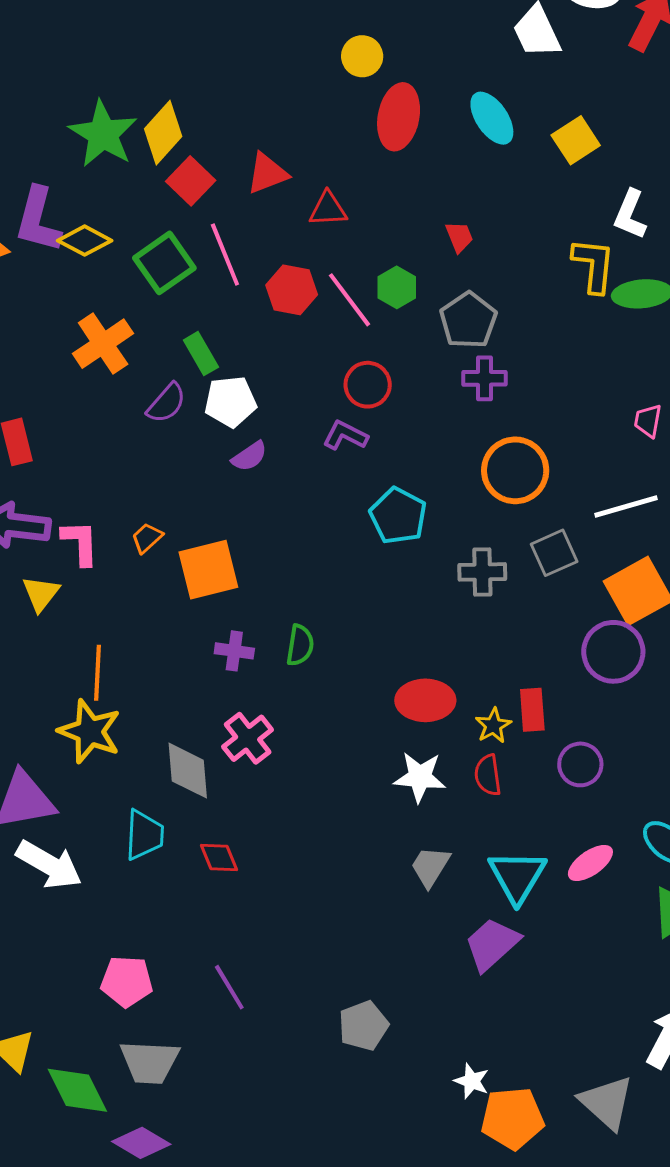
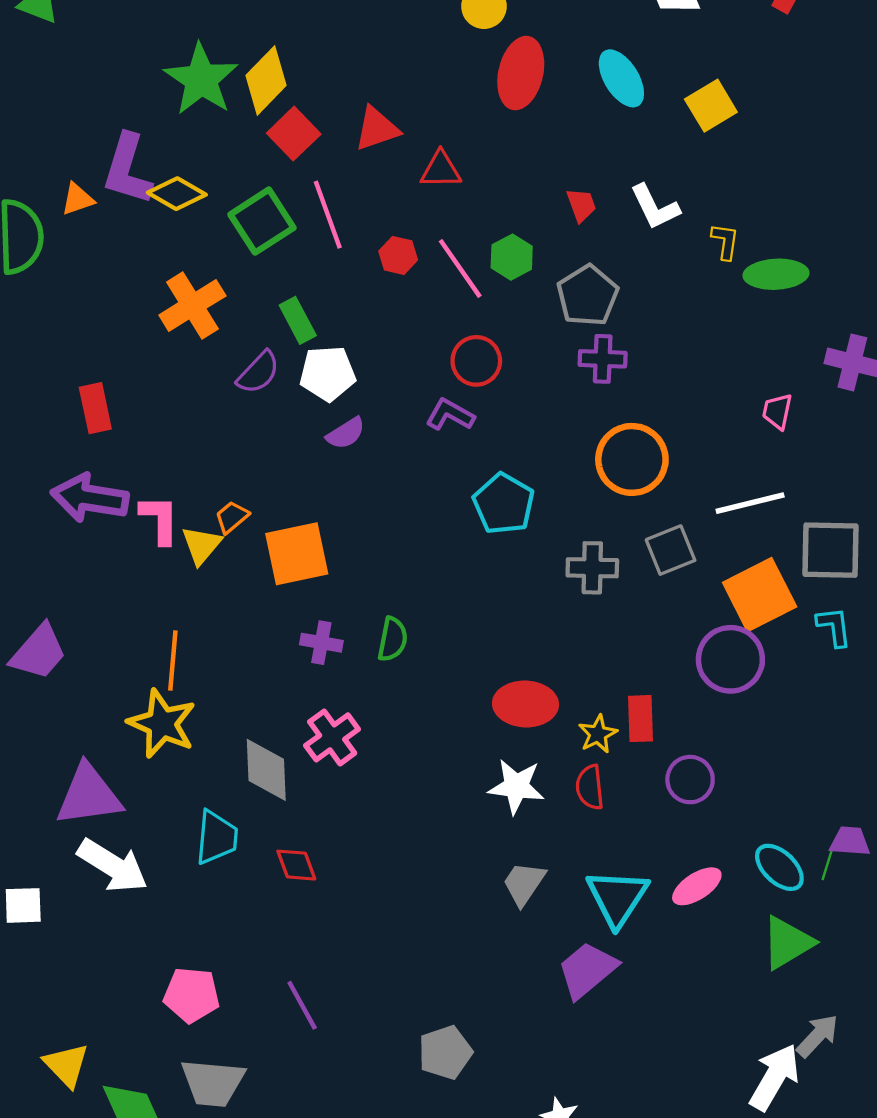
white L-shape: (630, 214) -> (655, 207), moved, turned -51
yellow L-shape: (594, 265) -> (725, 241), size x0.6
red hexagon: (292, 290) -> (398, 255), size x0.7
yellow triangle: (41, 594) -> (201, 545), moved

